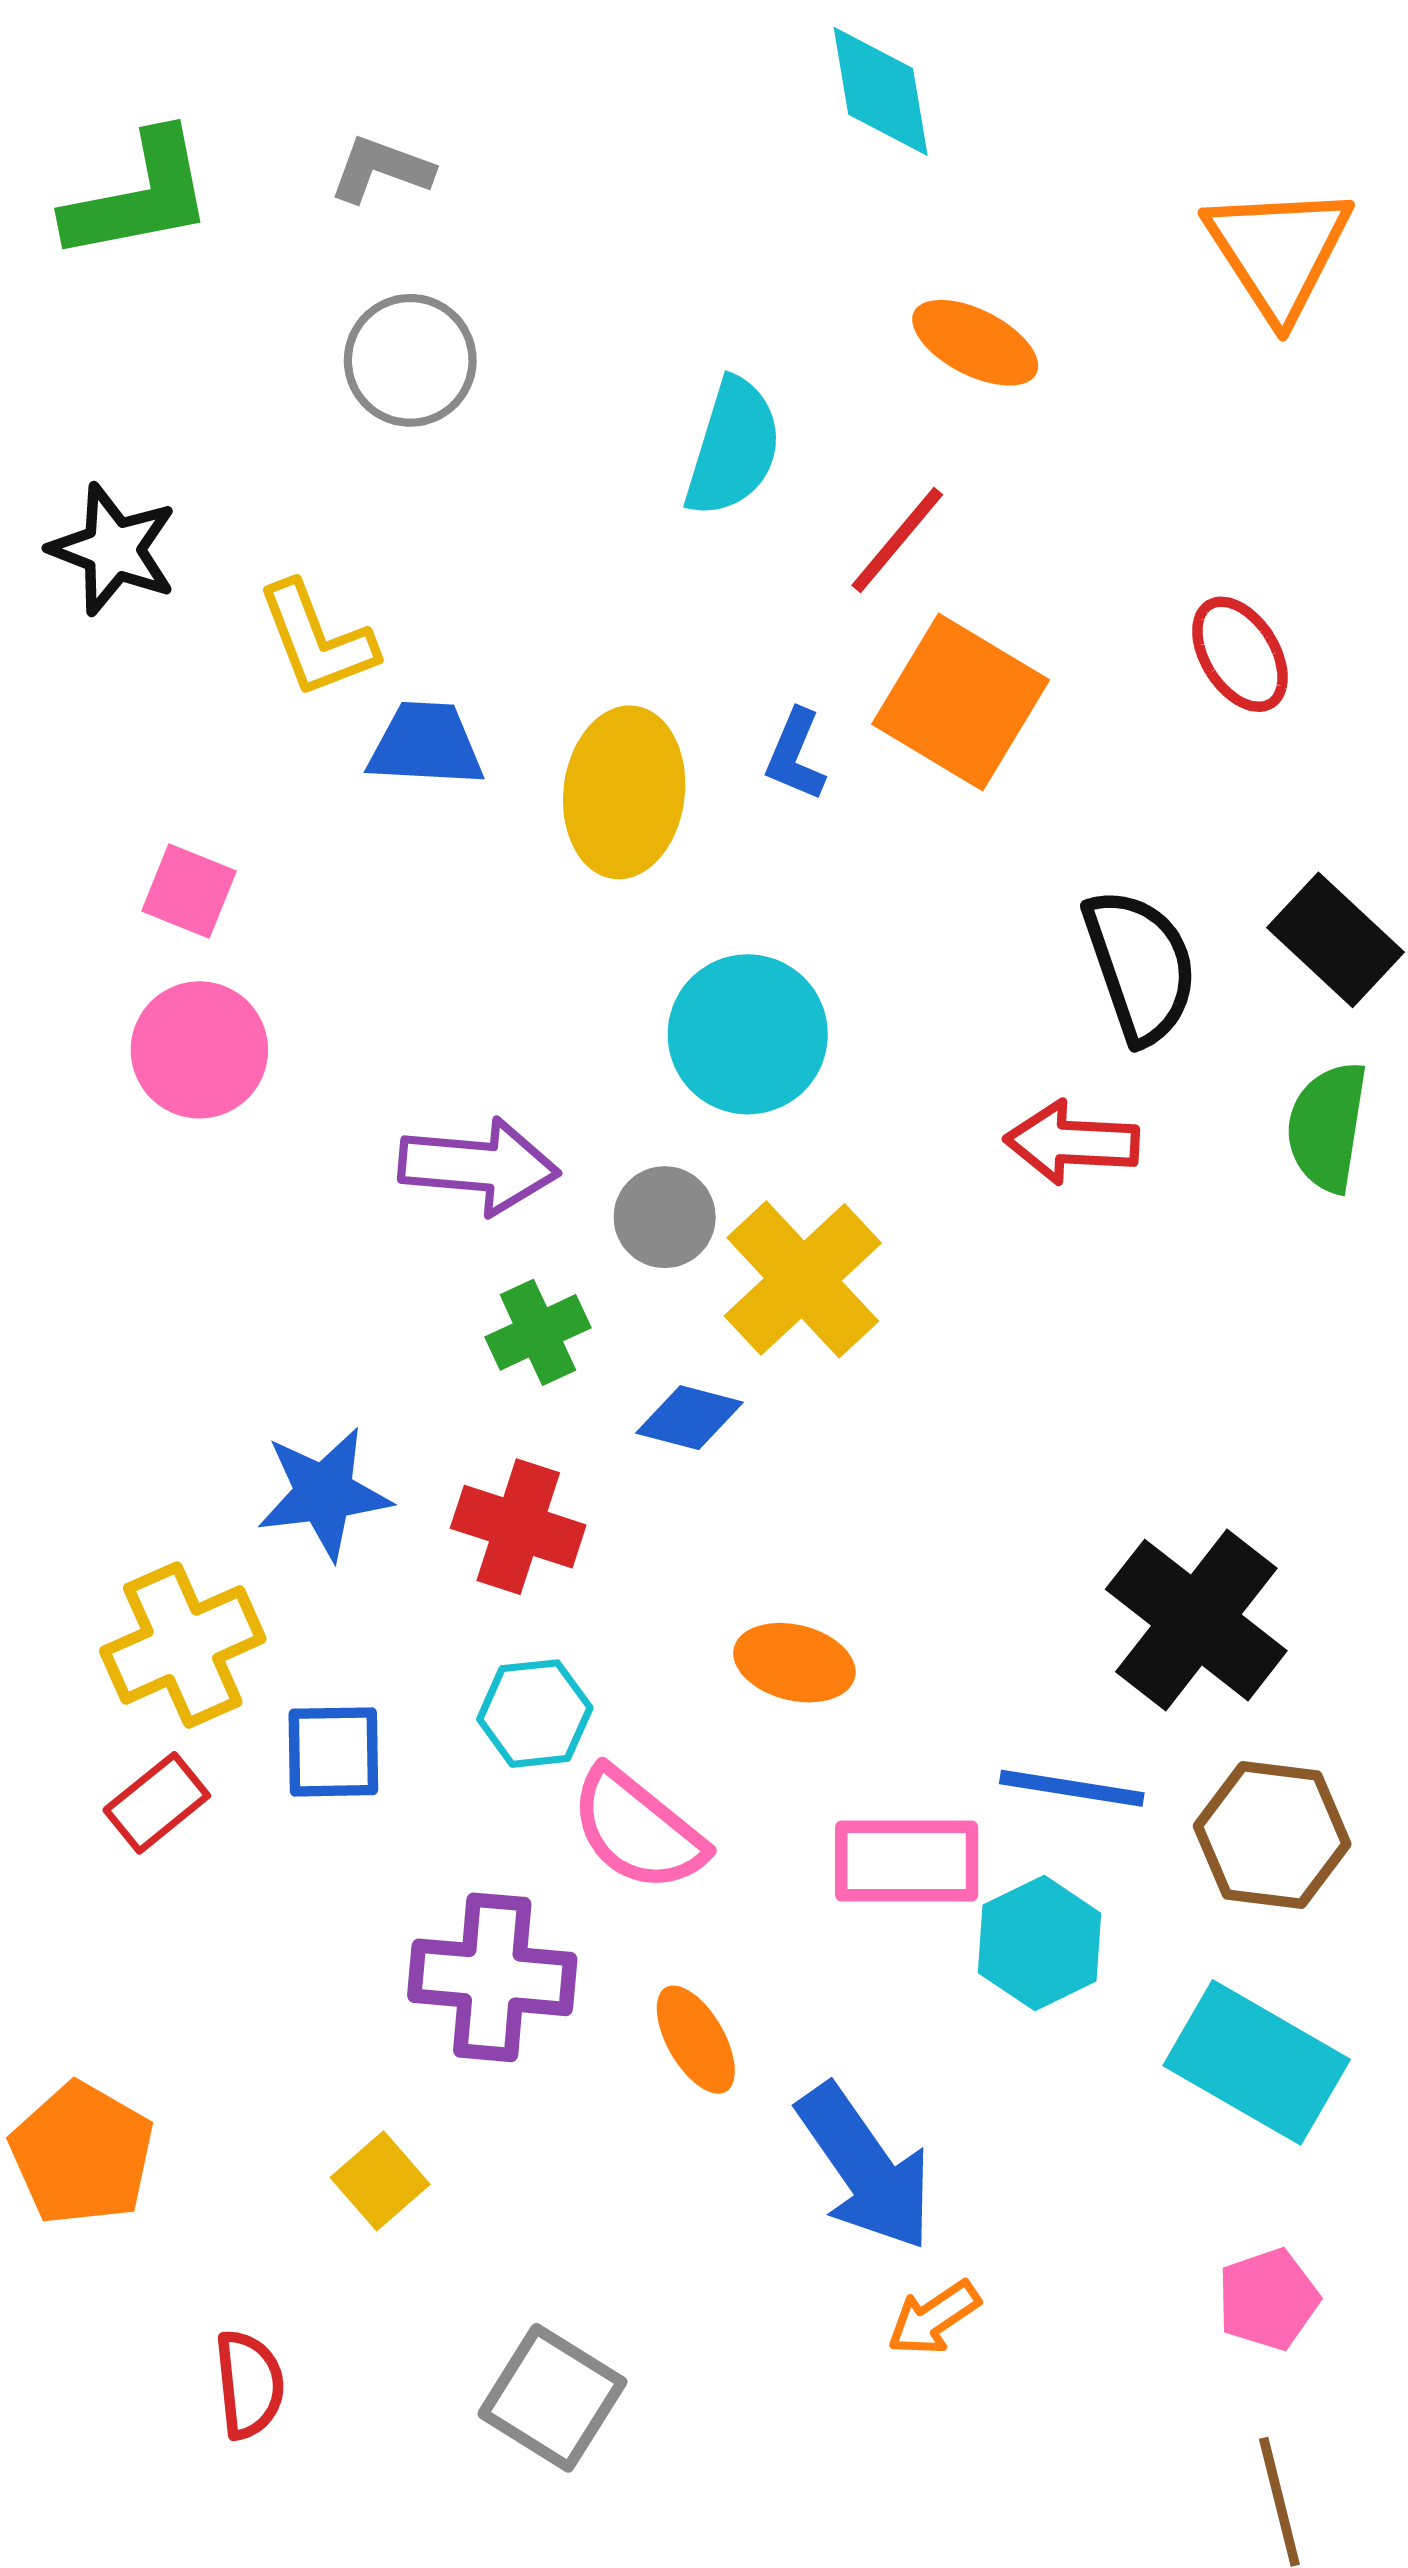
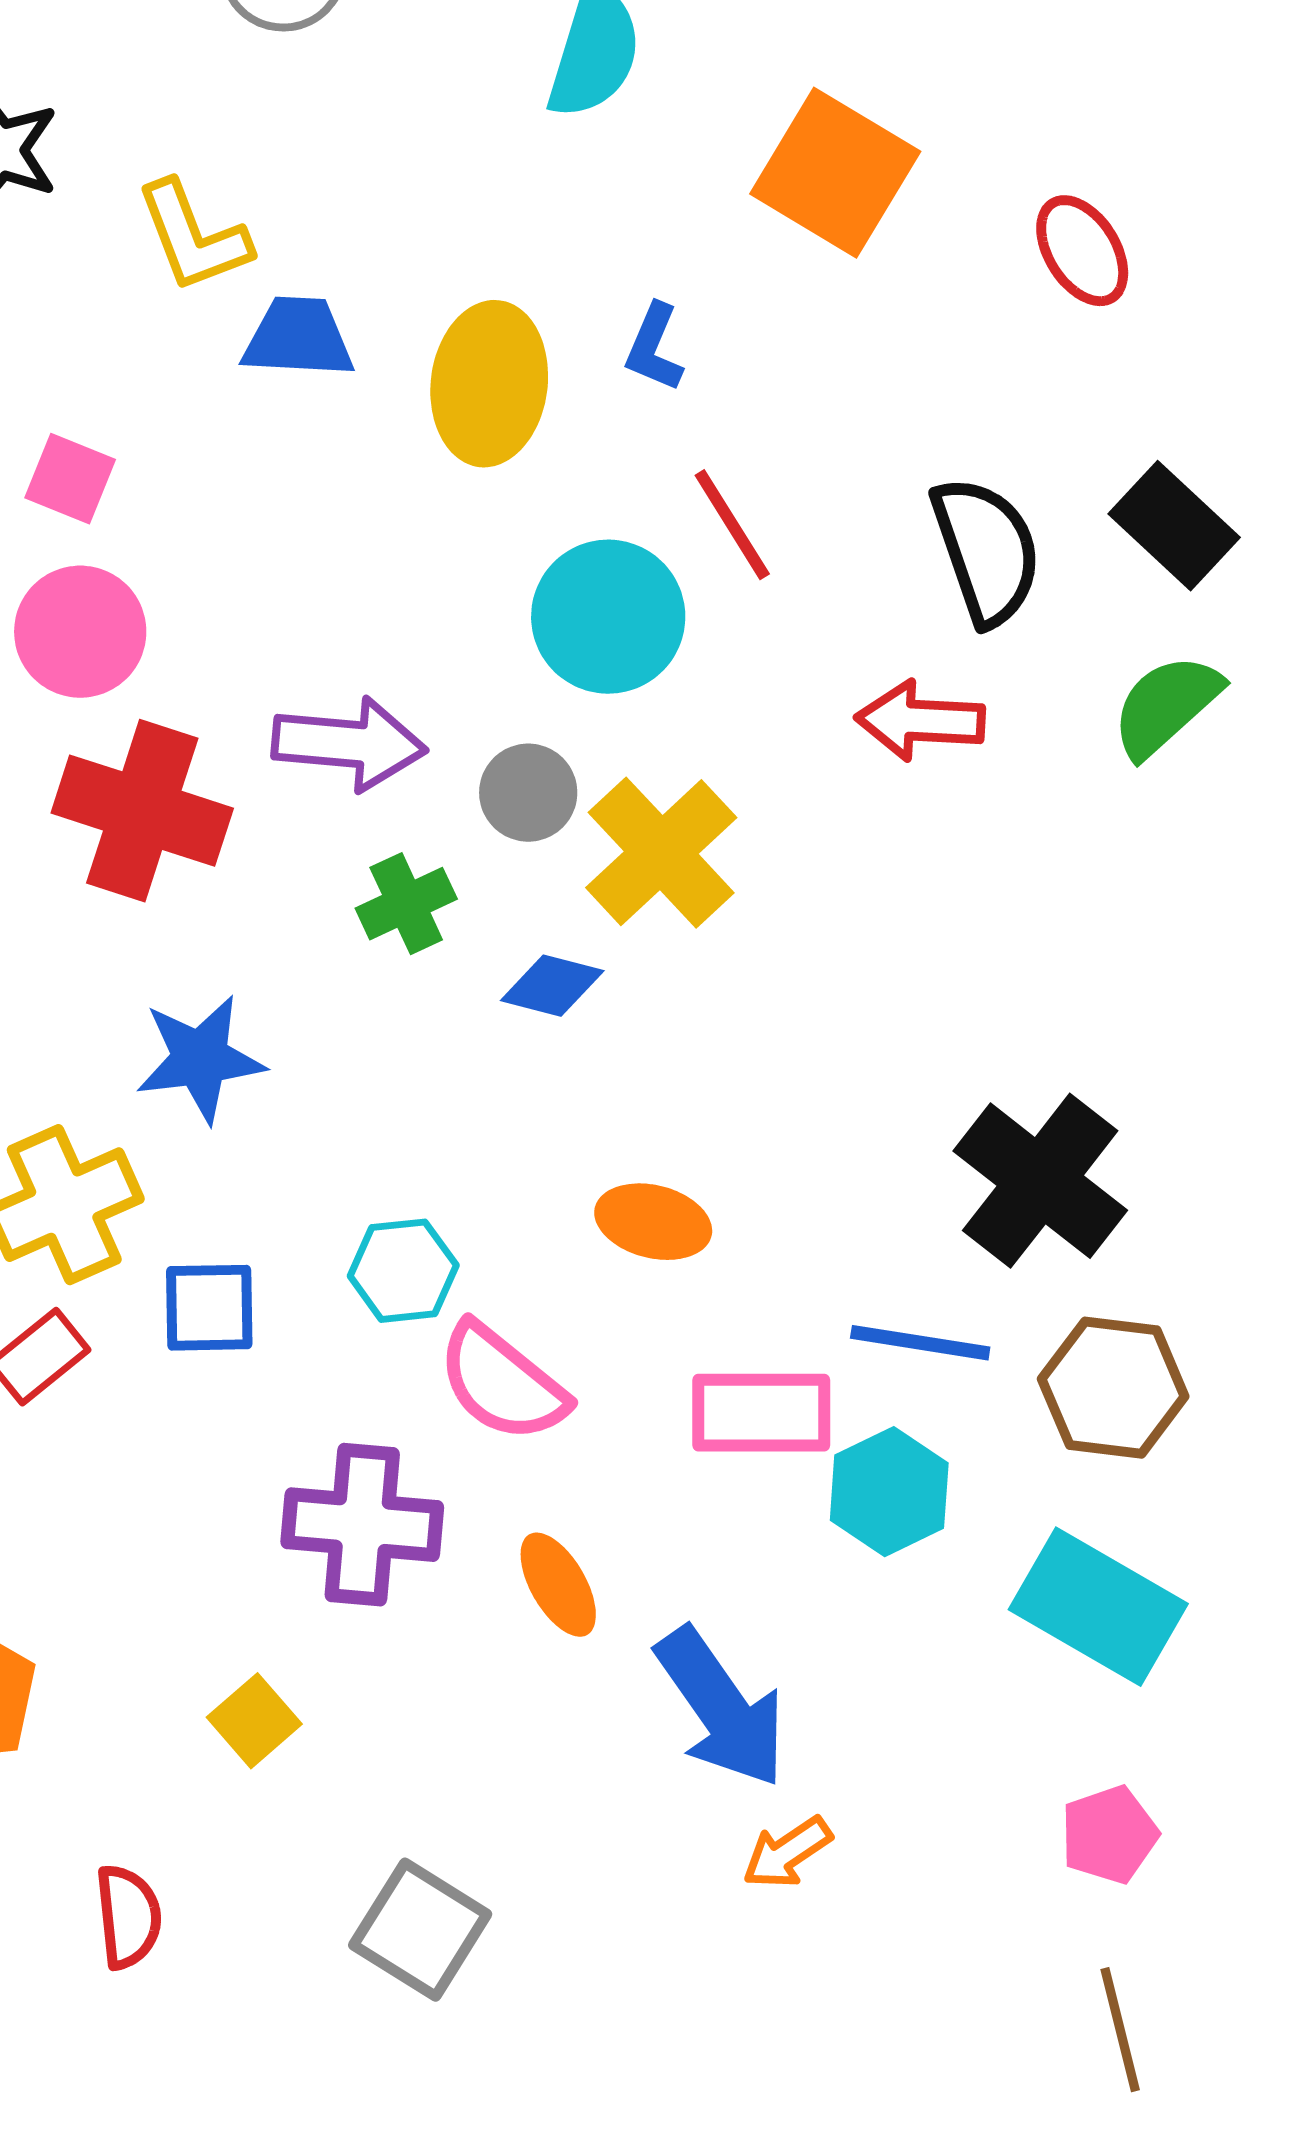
red line: (897, 540) -> (732, 525), moved, turned -72
orange square: (961, 702) -> (835, 173), moved
green semicircle: (1327, 1127) -> (1166, 706), turned 39
red cross: (518, 1527) -> (142, 811), moved, size x1.4

